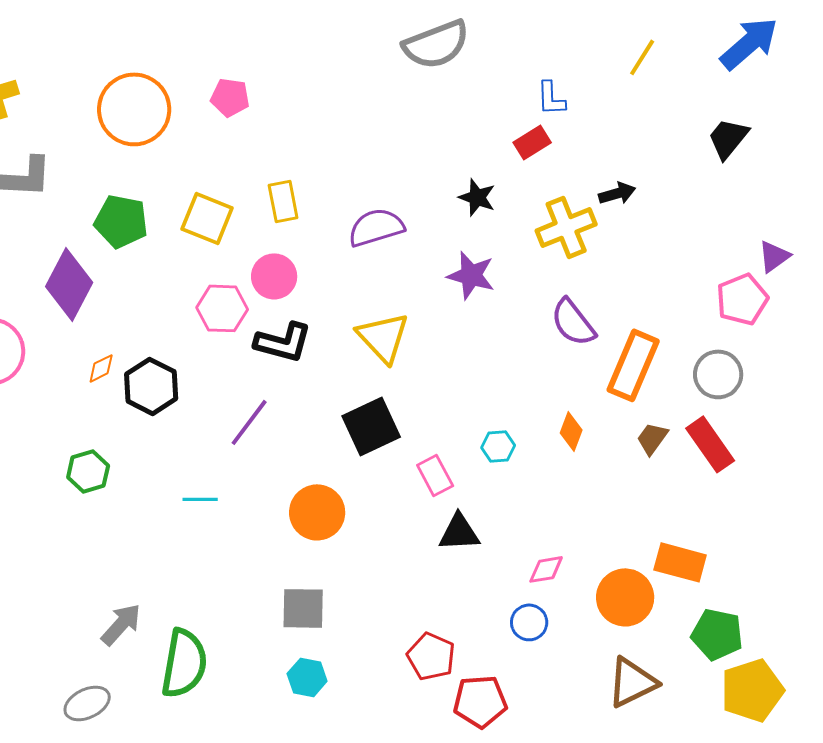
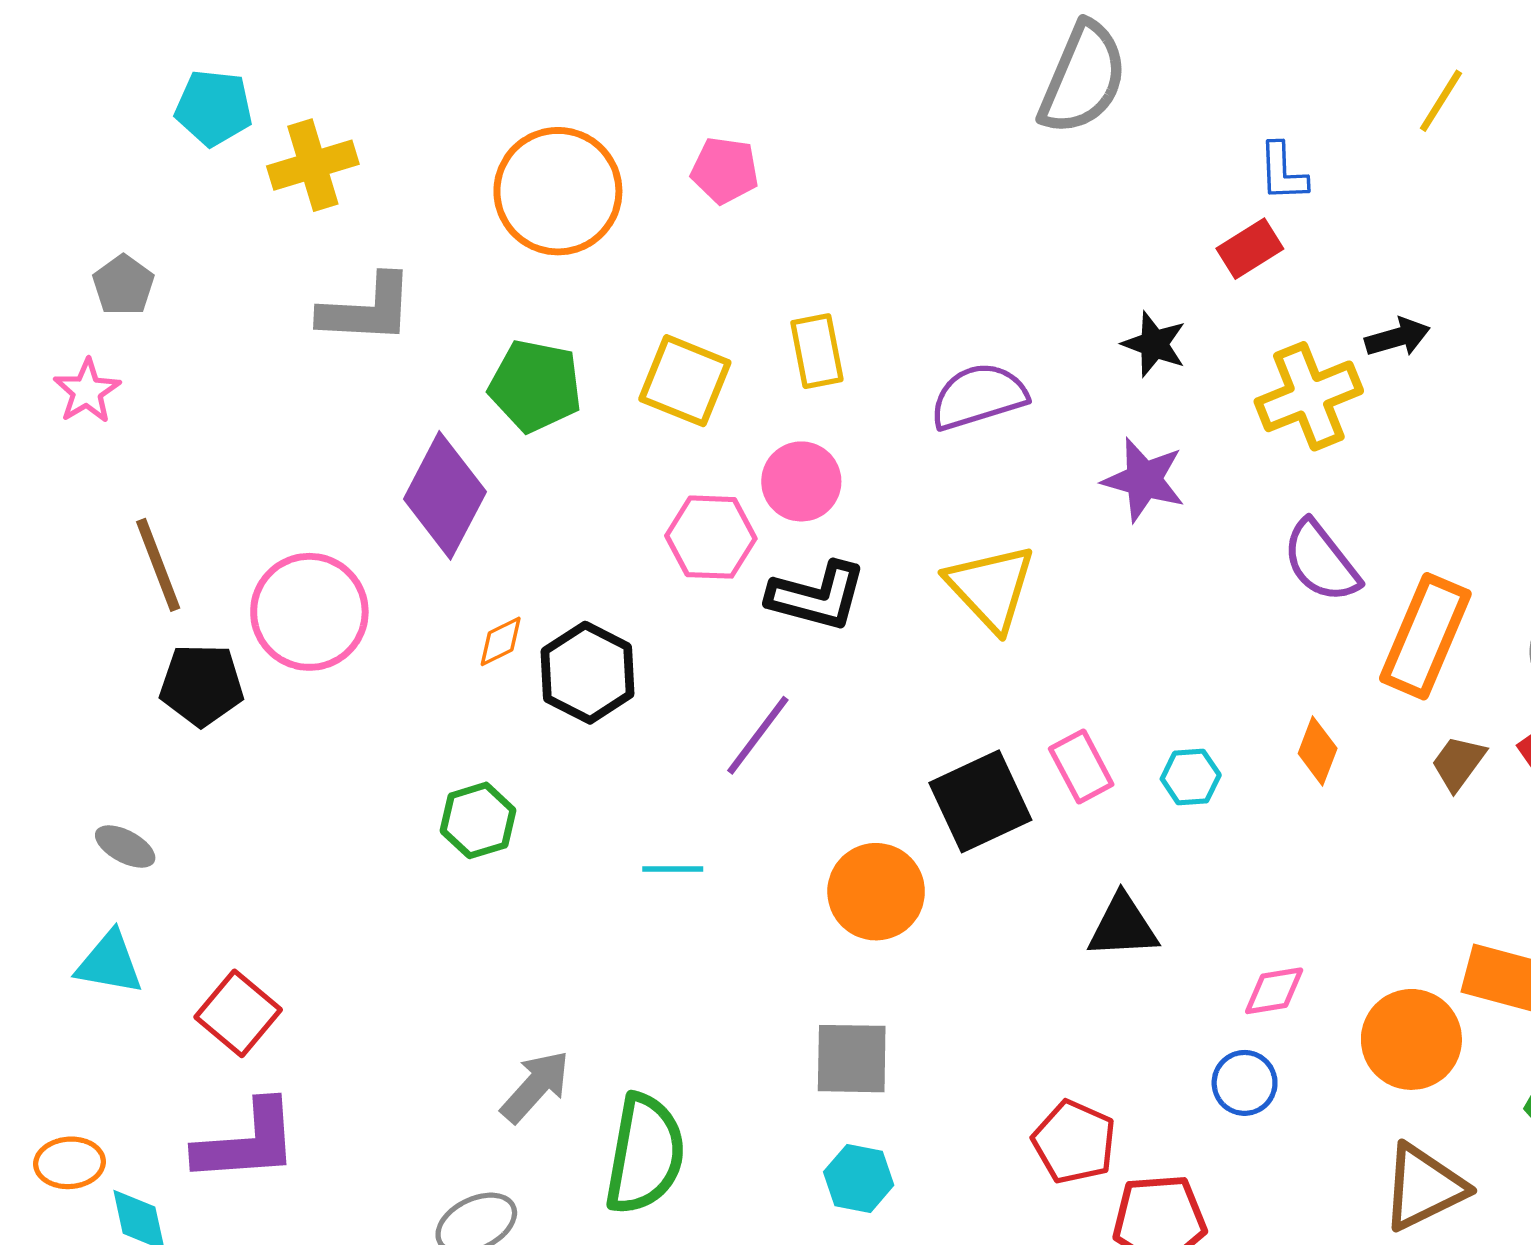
gray semicircle: (436, 44) -> (1083, 78), turned -46
black square: (371, 426) -> (980, 801), moved
pink rectangle: (435, 475) -> (1081, 767), moved

